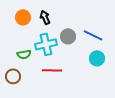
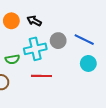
black arrow: (45, 17) -> (34, 21), turned -40

